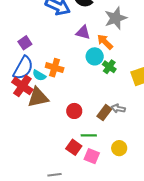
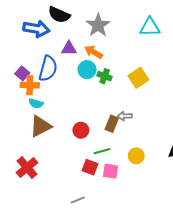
purple square: (25, 43) -> (22, 73), moved
blue semicircle: (23, 68) -> (48, 69), moved
orange cross: (55, 68) -> (30, 85), moved
red cross: (22, 86) -> (27, 168), moved, turned 30

